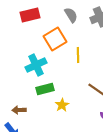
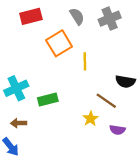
cyan cross: (36, 65) -> (16, 88), moved
yellow star: (62, 105) -> (91, 119), moved

